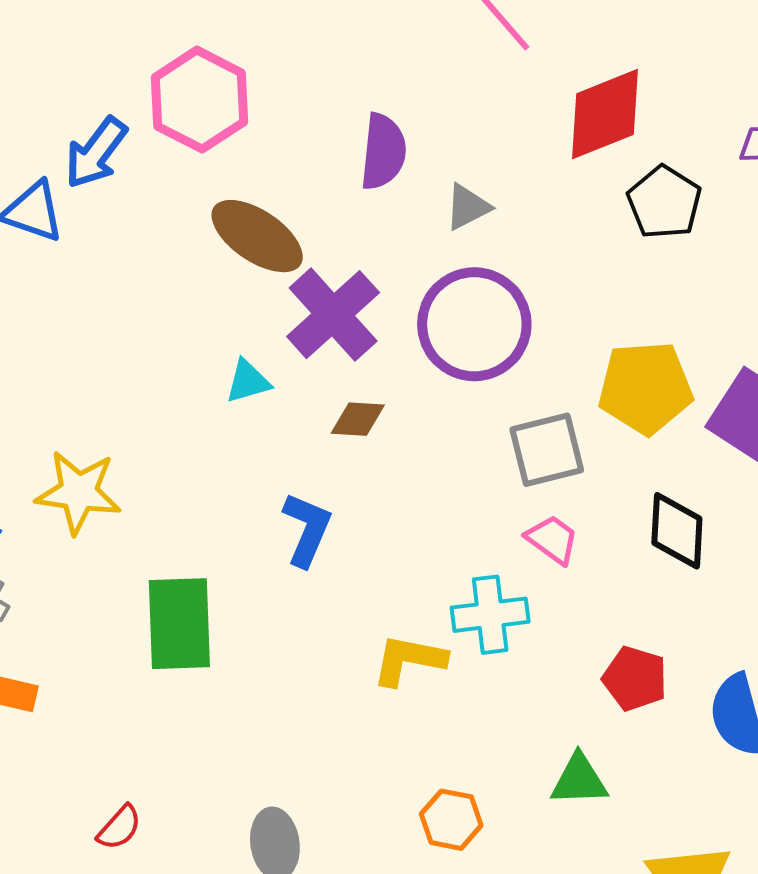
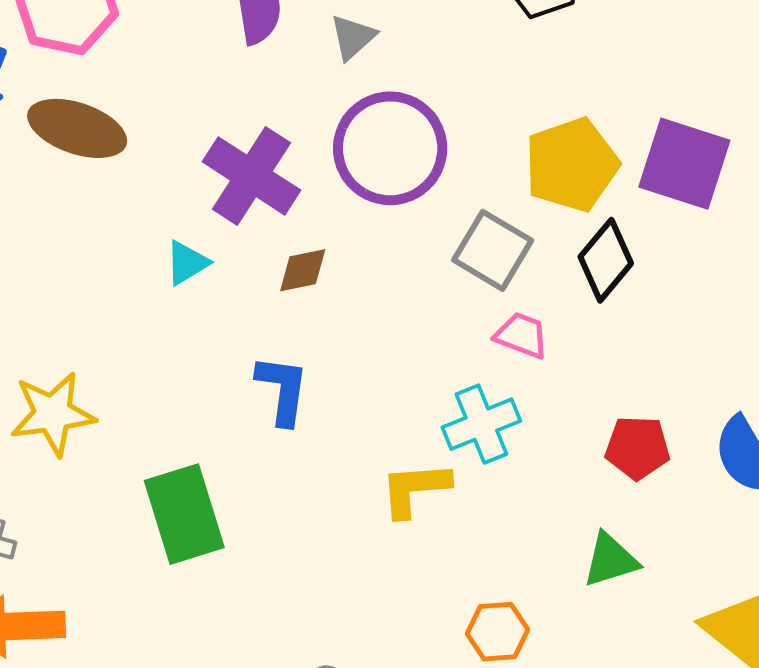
brown ellipse: (257, 236) -> (77, 128), moved
gray square: (547, 450) -> (493, 250), turned -30
black diamond: (677, 531) -> (606, 260), moved, turned 52

